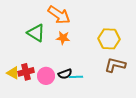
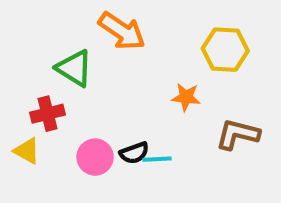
orange star: (63, 38) -> (186, 97), moved
yellow hexagon: (109, 39) -> (225, 50), moved
red cross: (26, 72) -> (48, 114), moved

